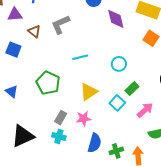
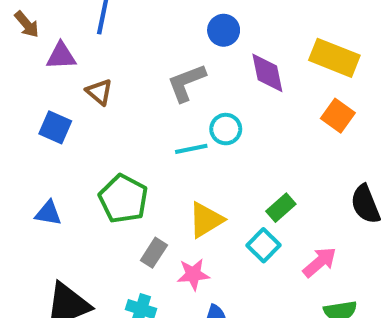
gray L-shape: (61, 24) -> (186, 83), moved
cyan circle: (119, 64) -> (226, 129), moved
green rectangle: (132, 89) -> (281, 208), moved
blue triangle: (12, 91) -> (48, 213), turned -32
gray rectangle: (61, 118) -> (154, 253), moved

